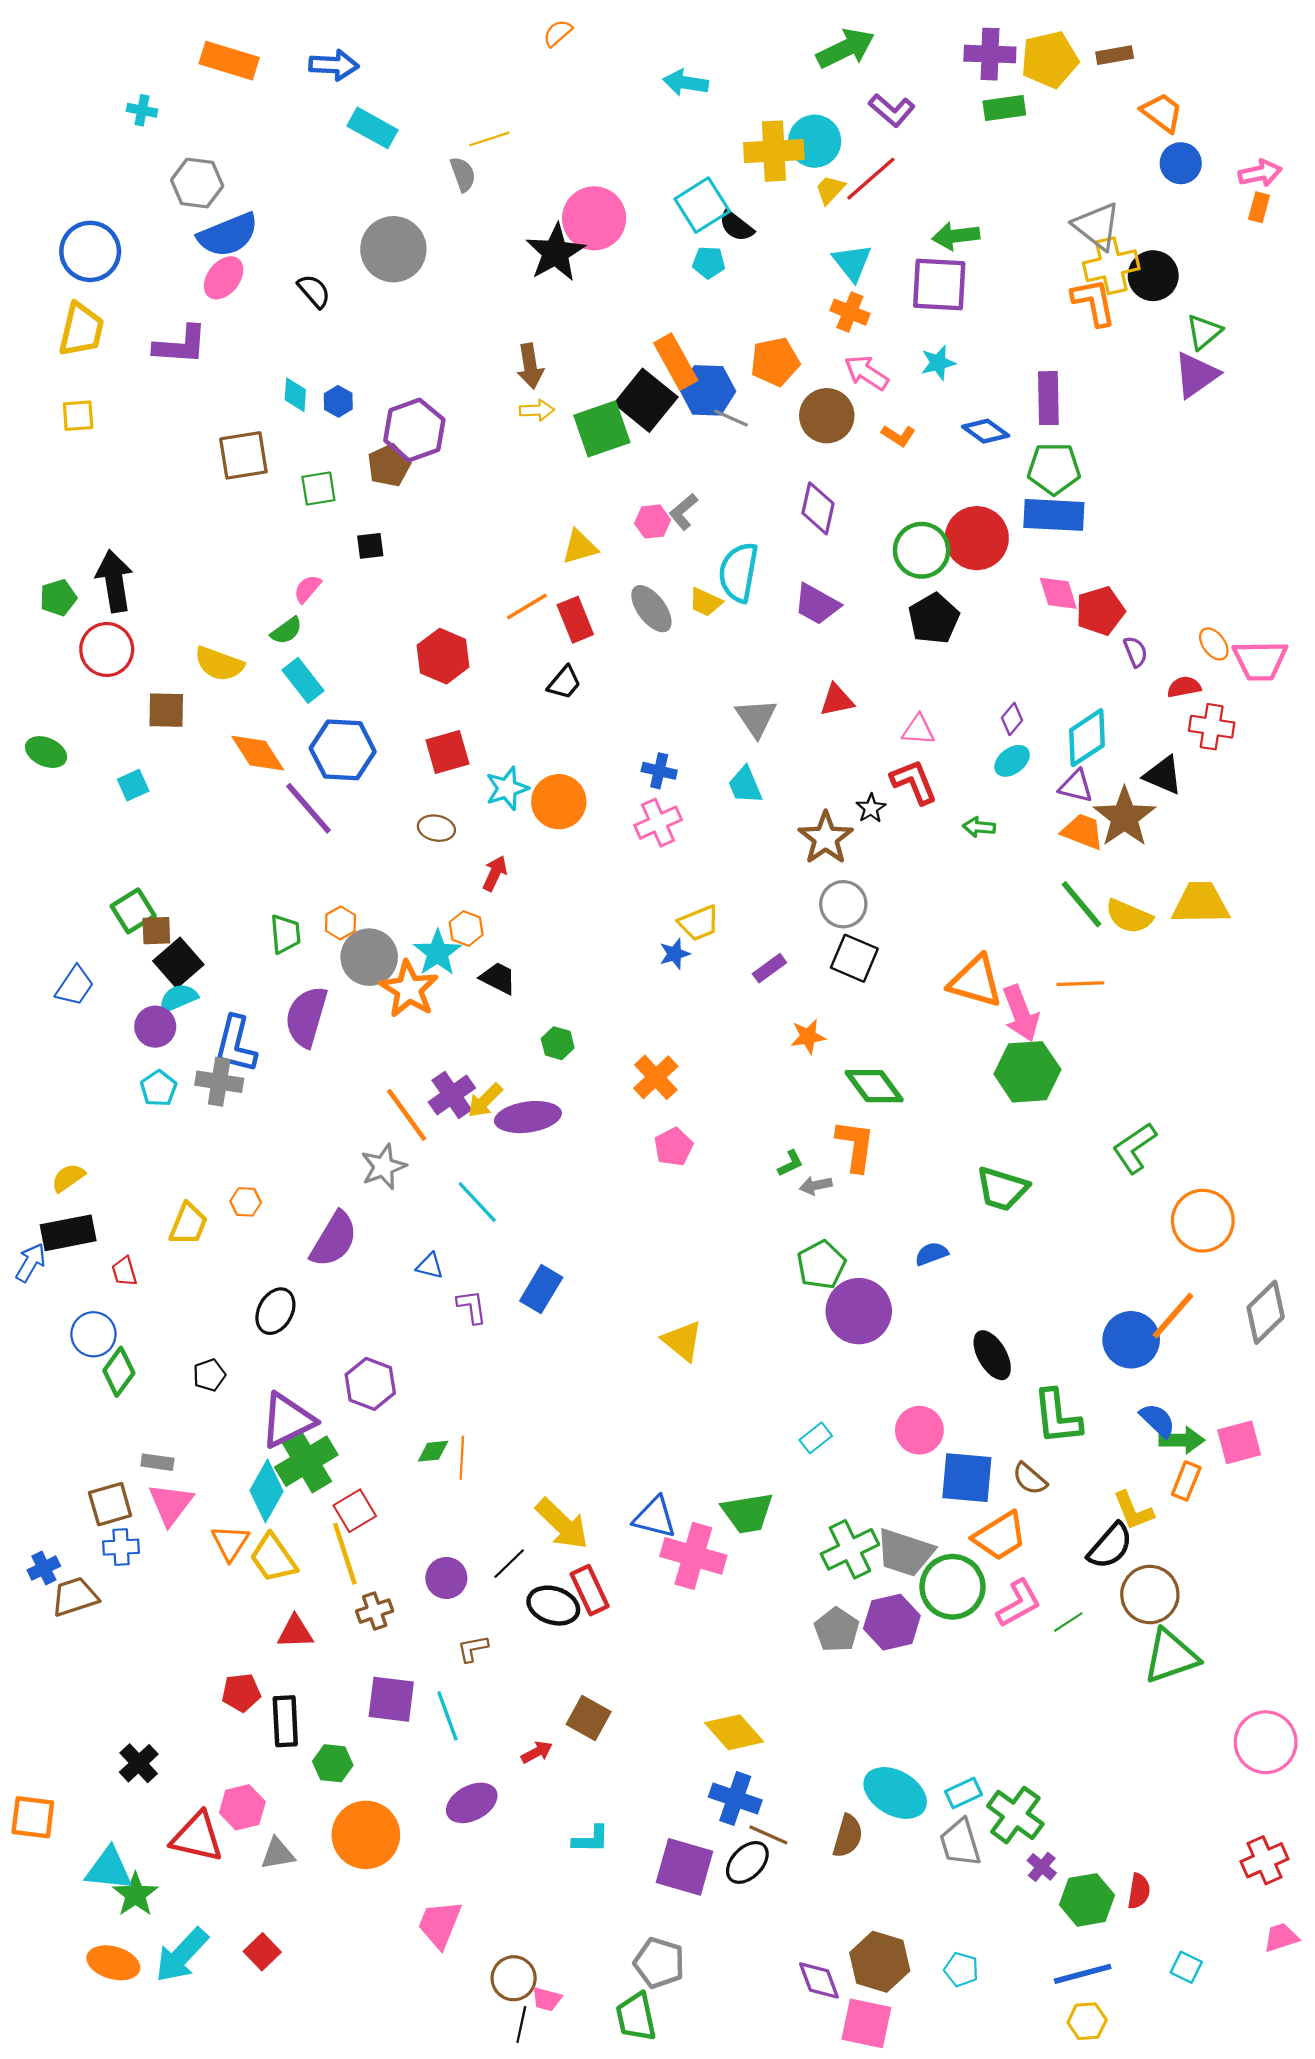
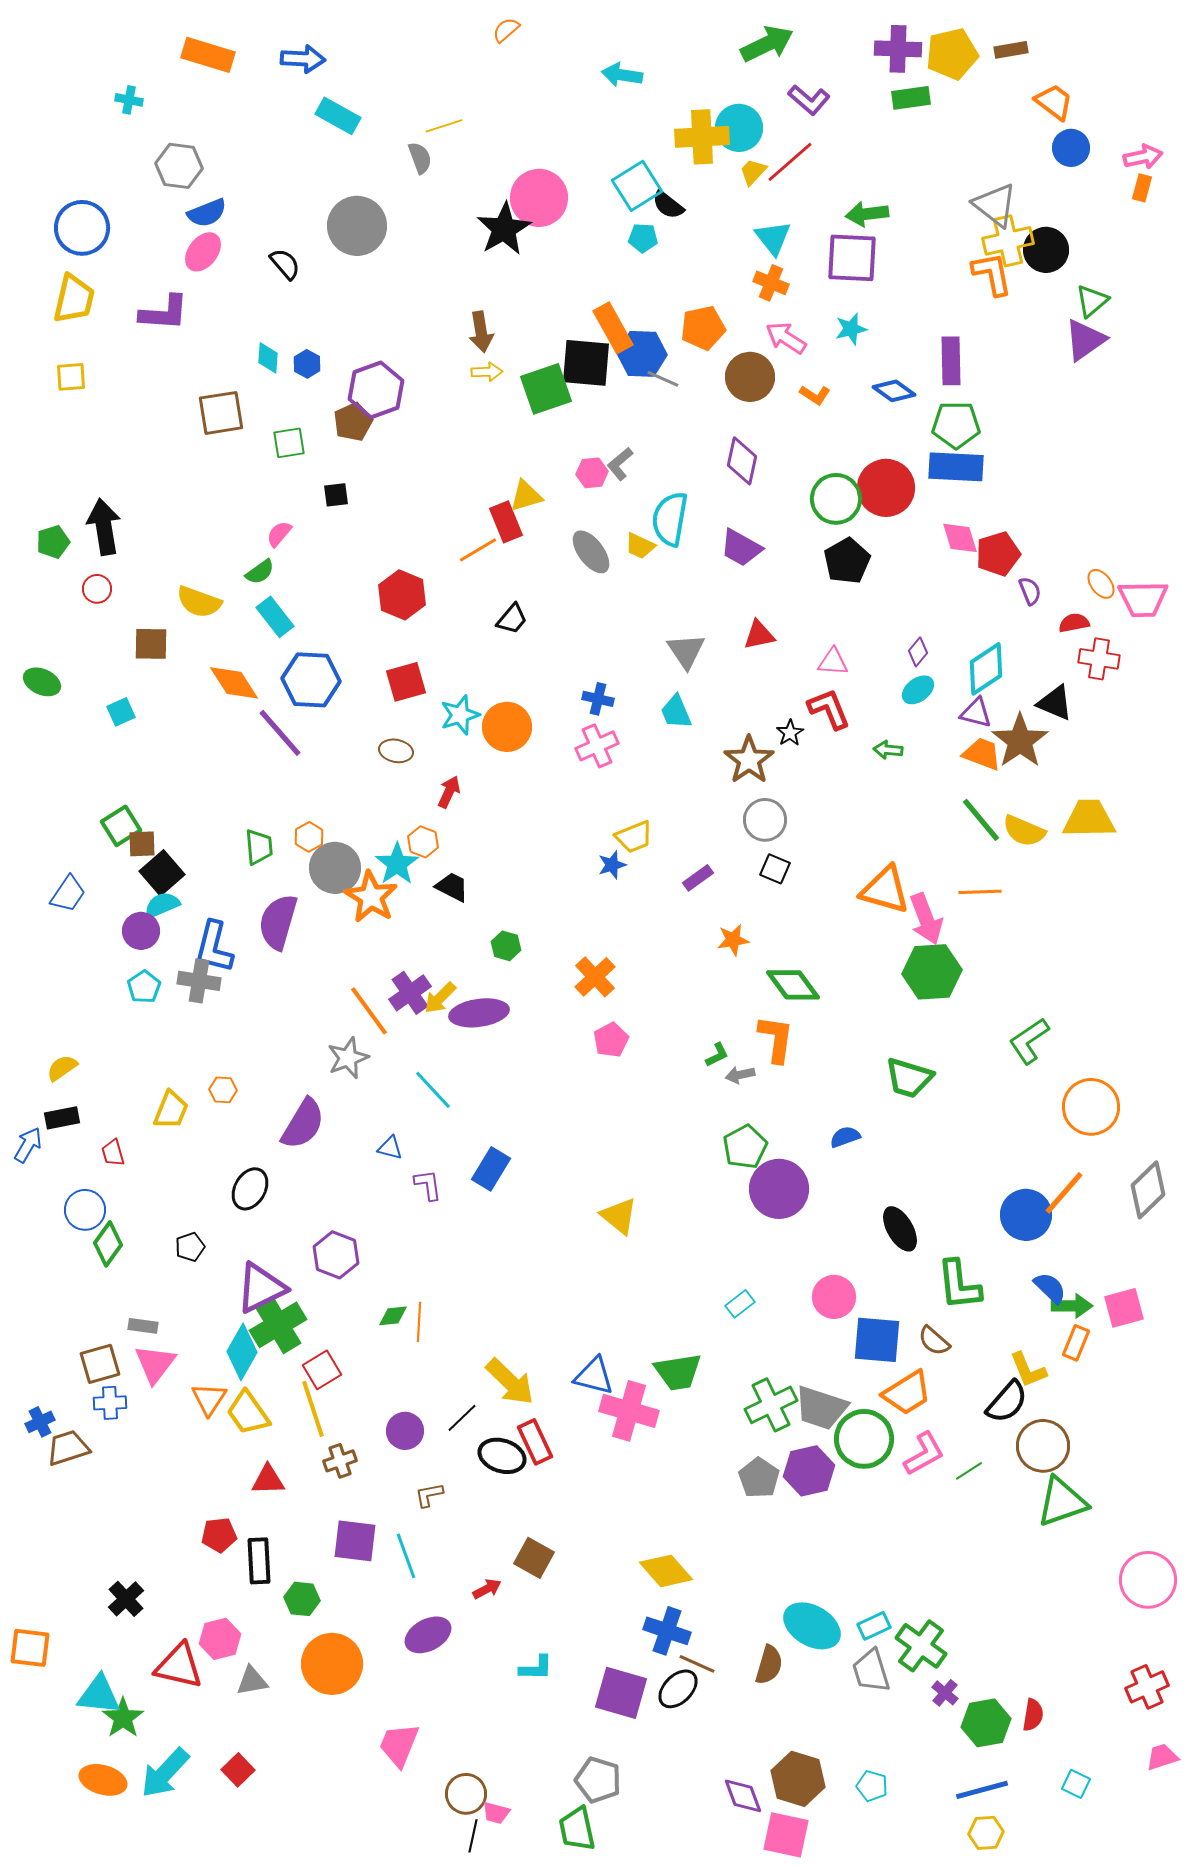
blue semicircle: (228, 235) -> (207, 213), size x0.7
black square: (646, 400) -> (586, 363), turned -34
red rectangle: (575, 620) -> (506, 522), moved
red circle: (107, 649) -> (97, 589), size x0.6
black square: (854, 958) -> (775, 869), size x0.7
black rectangle: (68, 1233) -> (62, 1118), size x0.7

